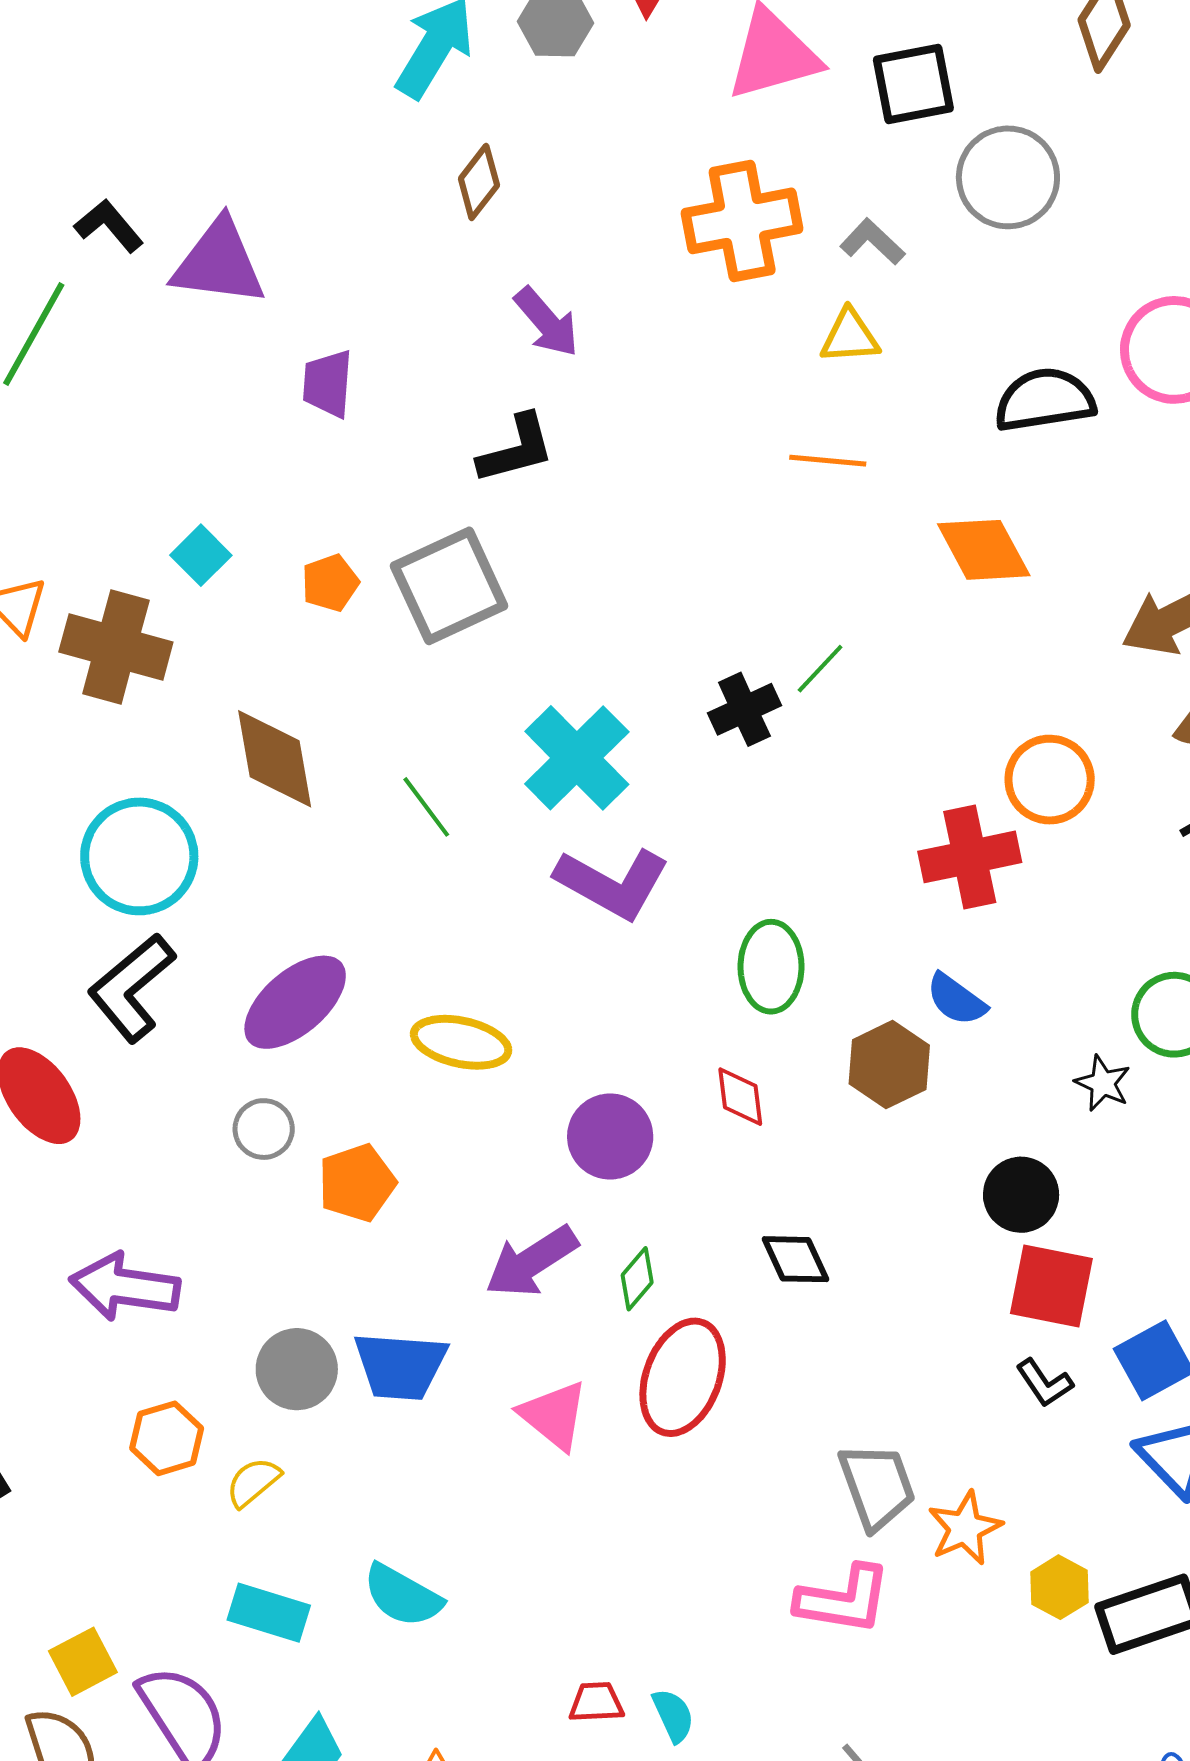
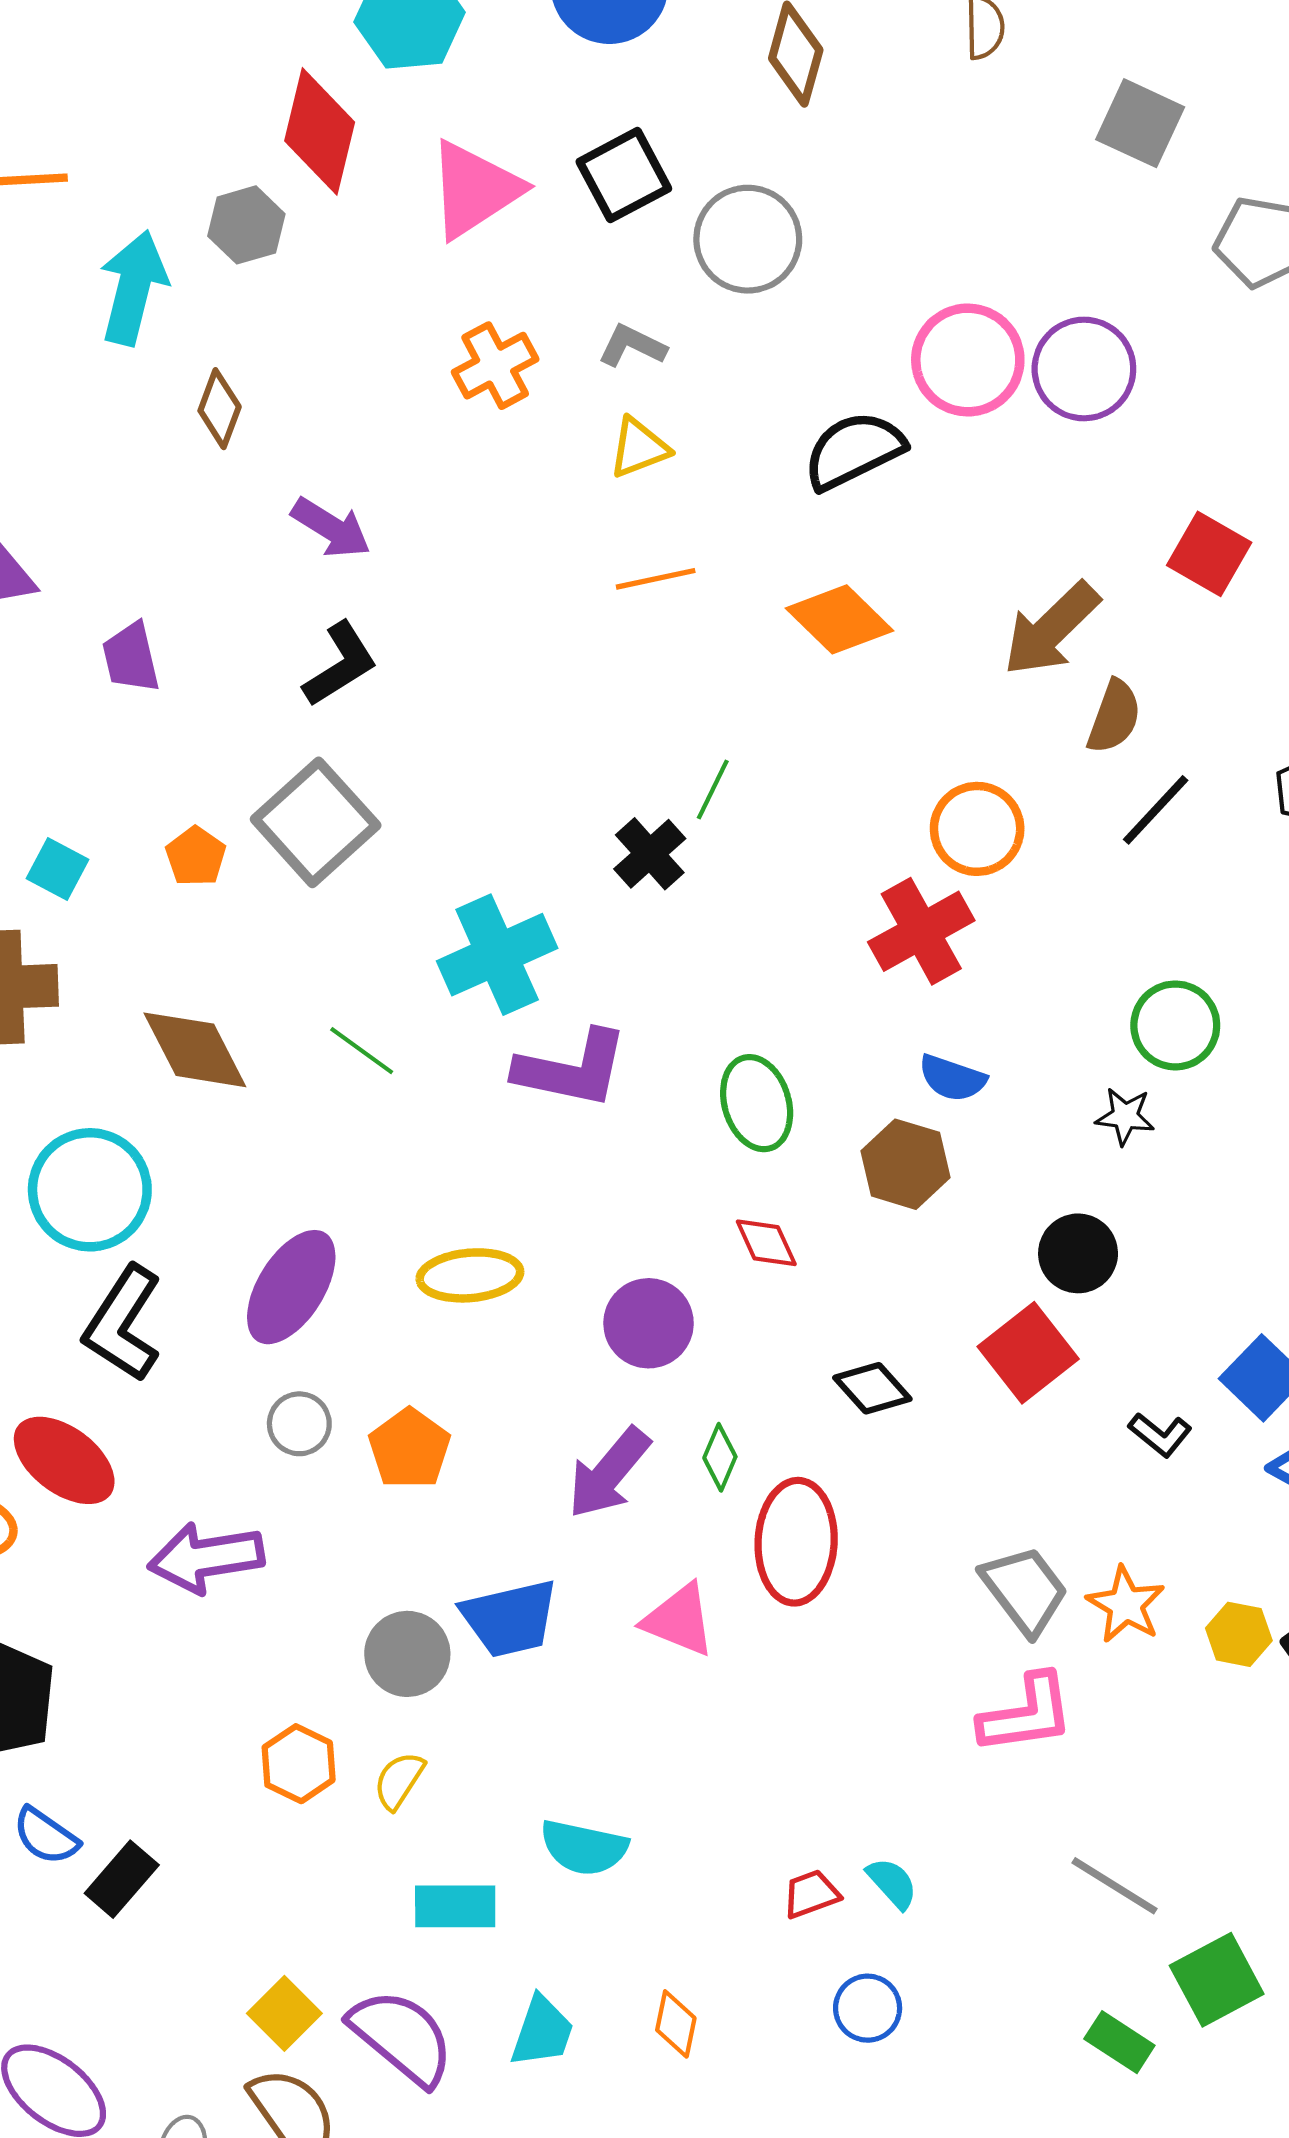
orange cross: (742, 221) -> (495, 366), size x0.7
cyan cross: (577, 758) -> (497, 955), turned 38
red square: (1051, 1286) -> (1028, 1353), moved, turned -32
purple arrow: (125, 1287) -> (206, 1558), moved

